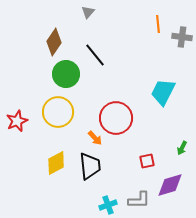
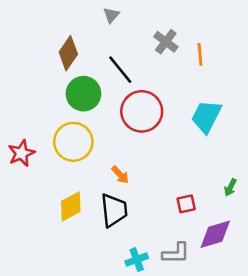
orange line: (158, 24) -> (200, 54), moved
gray cross: (182, 37) -> (166, 42), moved, turned 30
red circle: (116, 118) -> (142, 111), moved

